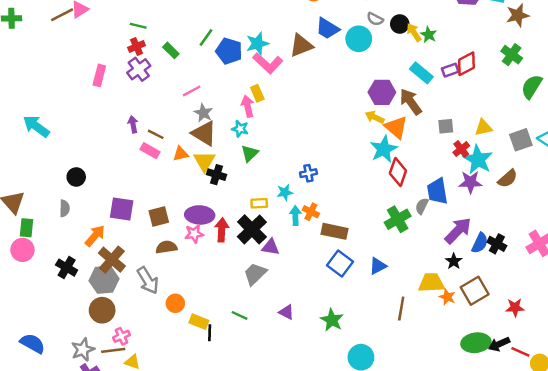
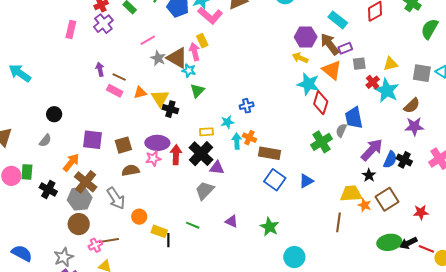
purple rectangle: (450, 70) -> (345, 48), moved
orange triangle: (396, 127) -> (332, 70), moved
brown triangle: (204, 133) -> (177, 58), moved
gray square: (521, 140) -> (422, 73), turned 30
cyan star: (384, 149) -> (308, 84), turned -30
purple star: (470, 182) -> (414, 126), moved
gray semicircle: (65, 208) -> (45, 141), turned 40
green rectangle: (26, 228) -> (27, 172), moved
brown line: (401, 309) -> (338, 222), moved
brown line: (113, 350) -> (109, 240), moved

